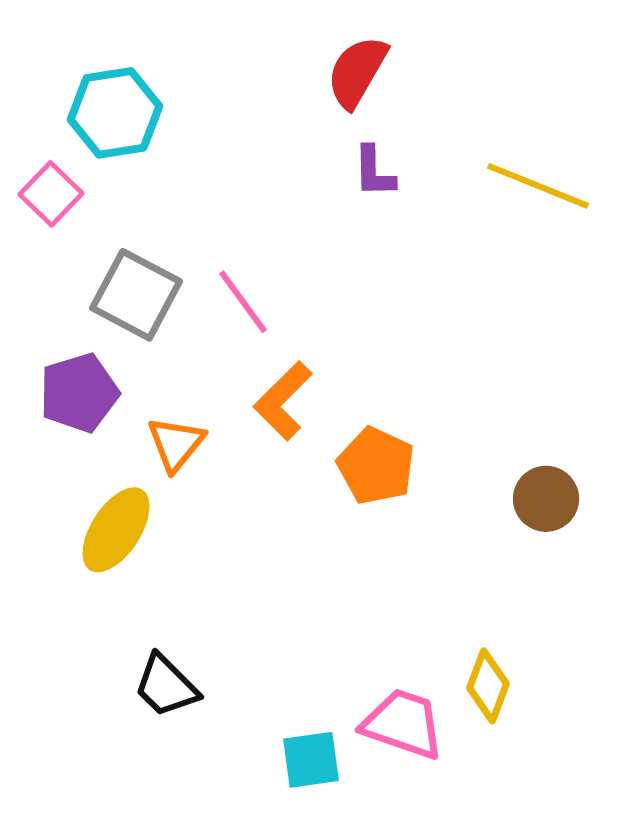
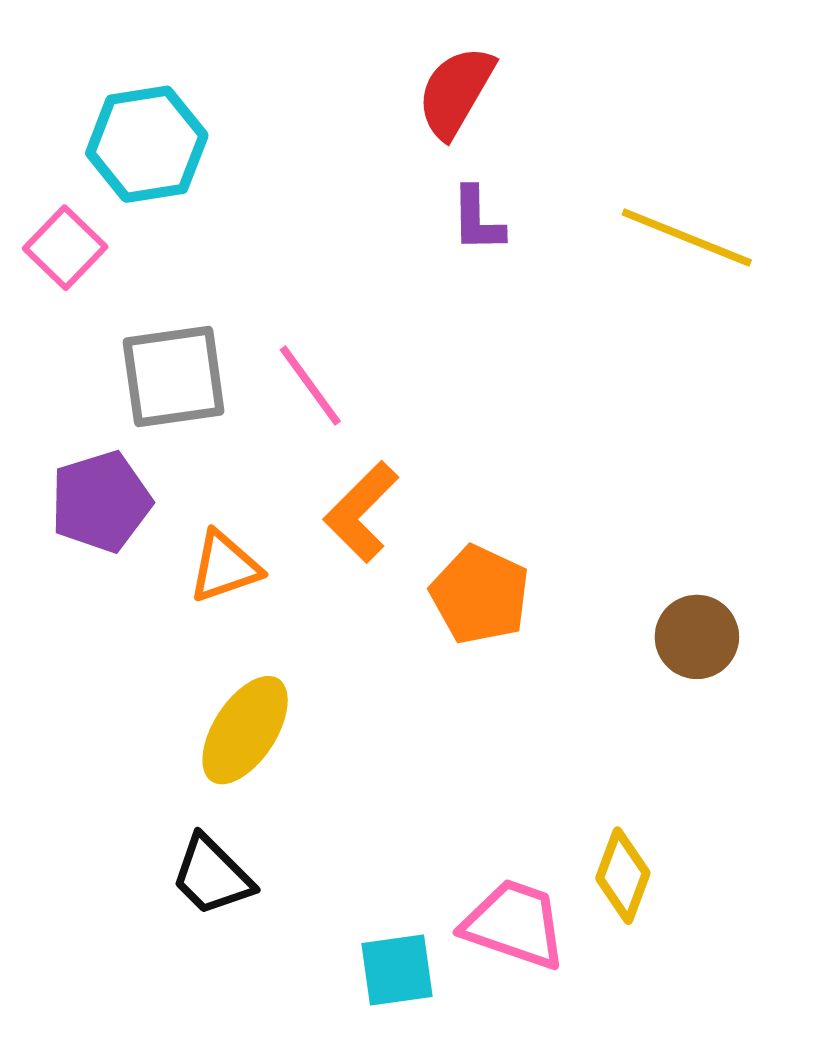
gray square: (136, 295) -> (174, 377), turned -36
orange triangle: (176, 444) -> (225, 567), turned 32
yellow ellipse: (116, 530) -> (245, 730), moved

